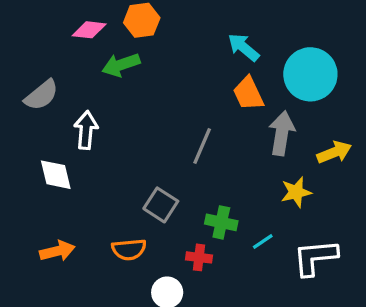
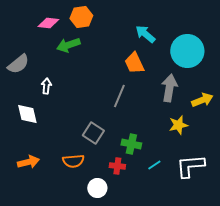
orange trapezoid: (248, 93) -> (134, 63), moved
white arrow: (86, 130) -> (46, 86), size x0.7
cyan line: (263, 241) -> (154, 165), moved

